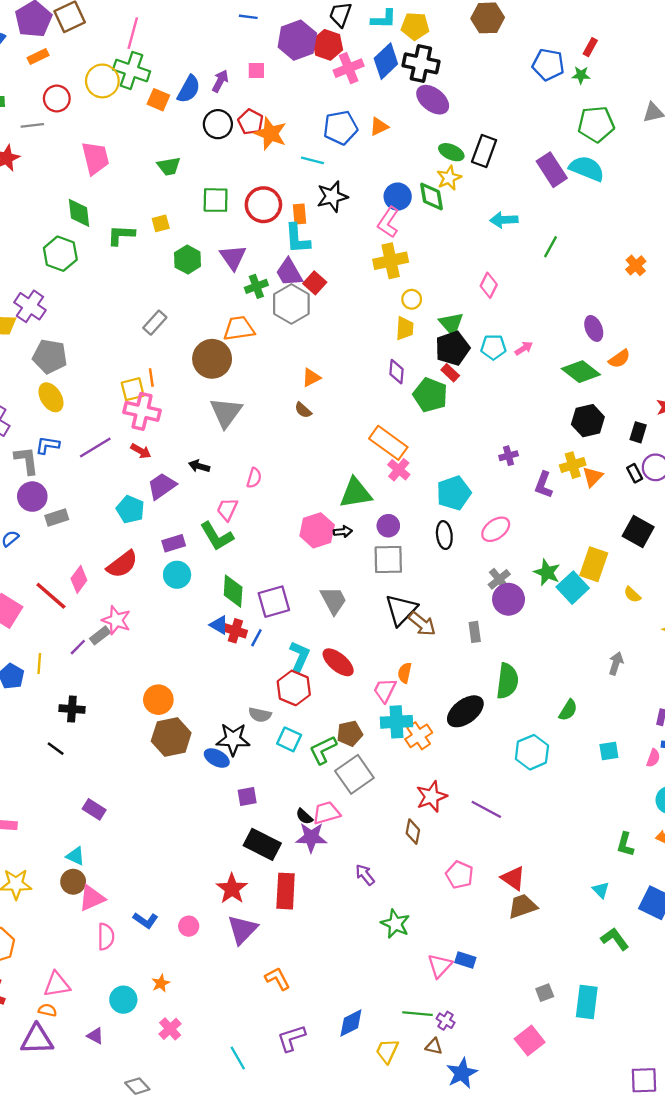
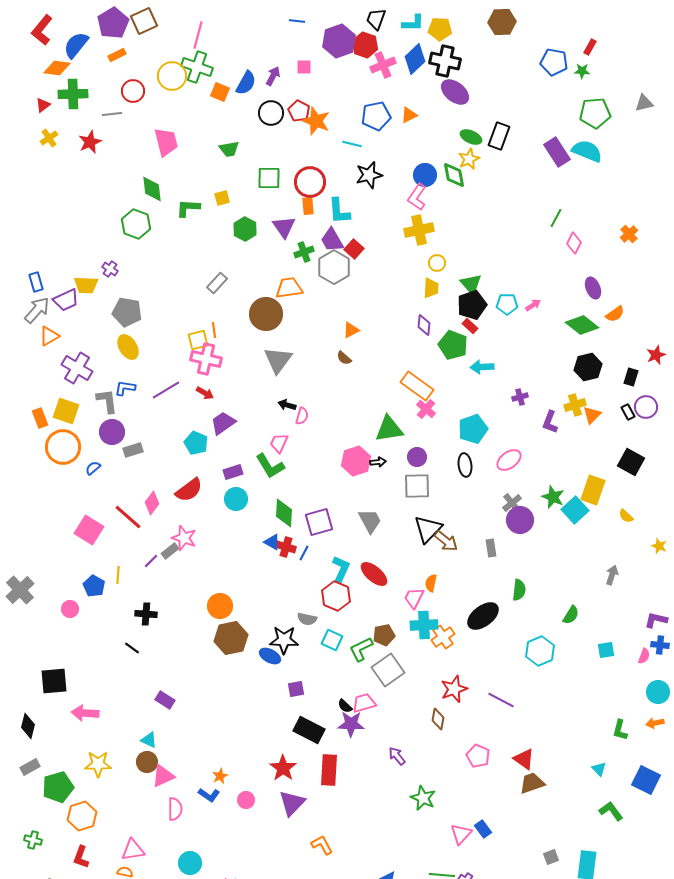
orange rectangle: (300, 214) -> (308, 206), moved
cyan arrow: (504, 220) -> (482, 367), moved
pink diamond: (489, 285) -> (574, 243), moved
purple cross: (30, 306) -> (110, 269), size x0.6
black arrow: (199, 466) -> (287, 405), moved
green semicircle: (507, 681) -> (519, 590), size x0.7
blue rectangle: (465, 960) -> (483, 829), turned 36
orange star: (161, 983) -> (220, 776), moved

